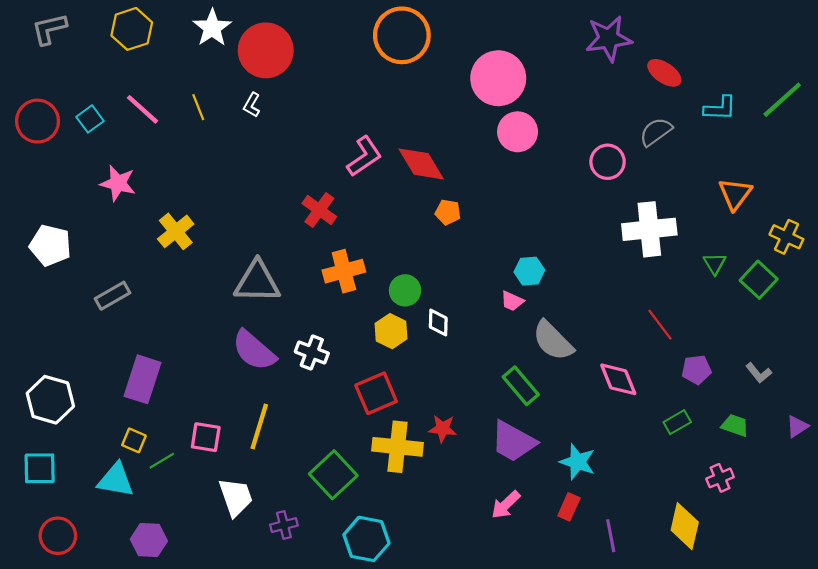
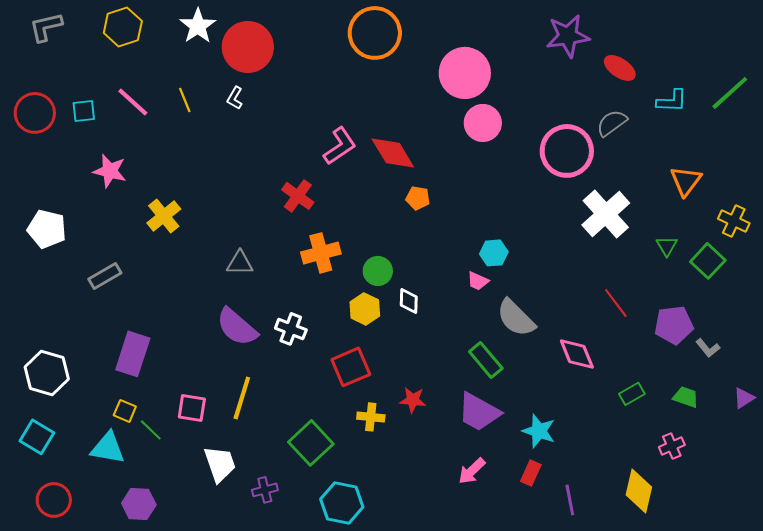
cyan square: (90, 119) -> (84, 111), turned 30
pink circle: (608, 162) -> (567, 151), size x1.6
white cross: (649, 229) -> (606, 214), turned -36
gray triangle: (257, 282) -> (240, 263), size x0.6
purple pentagon: (696, 370) -> (674, 325), moved, size x1.4
yellow cross: (398, 447) -> (371, 417), size x0.6
green line: (162, 461) -> (151, 430), turned 75
cyan square: (40, 468) -> (37, 437), turned 32

